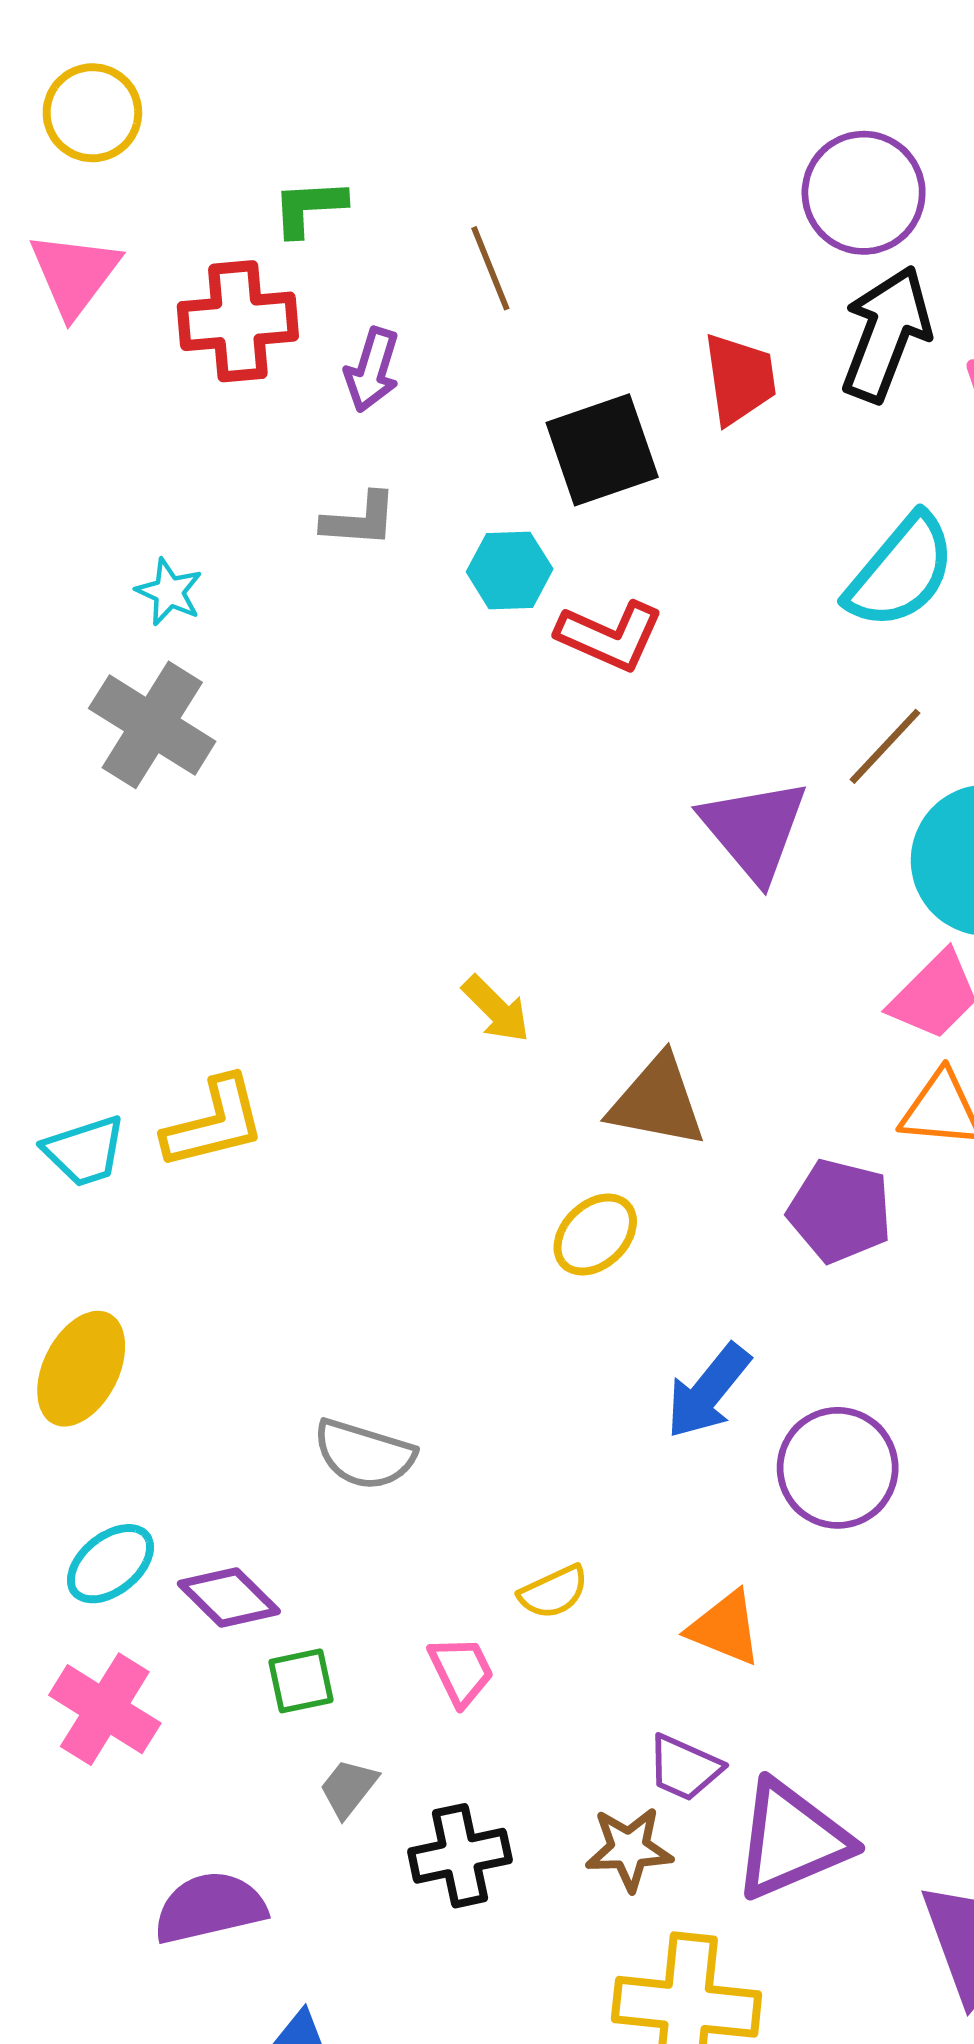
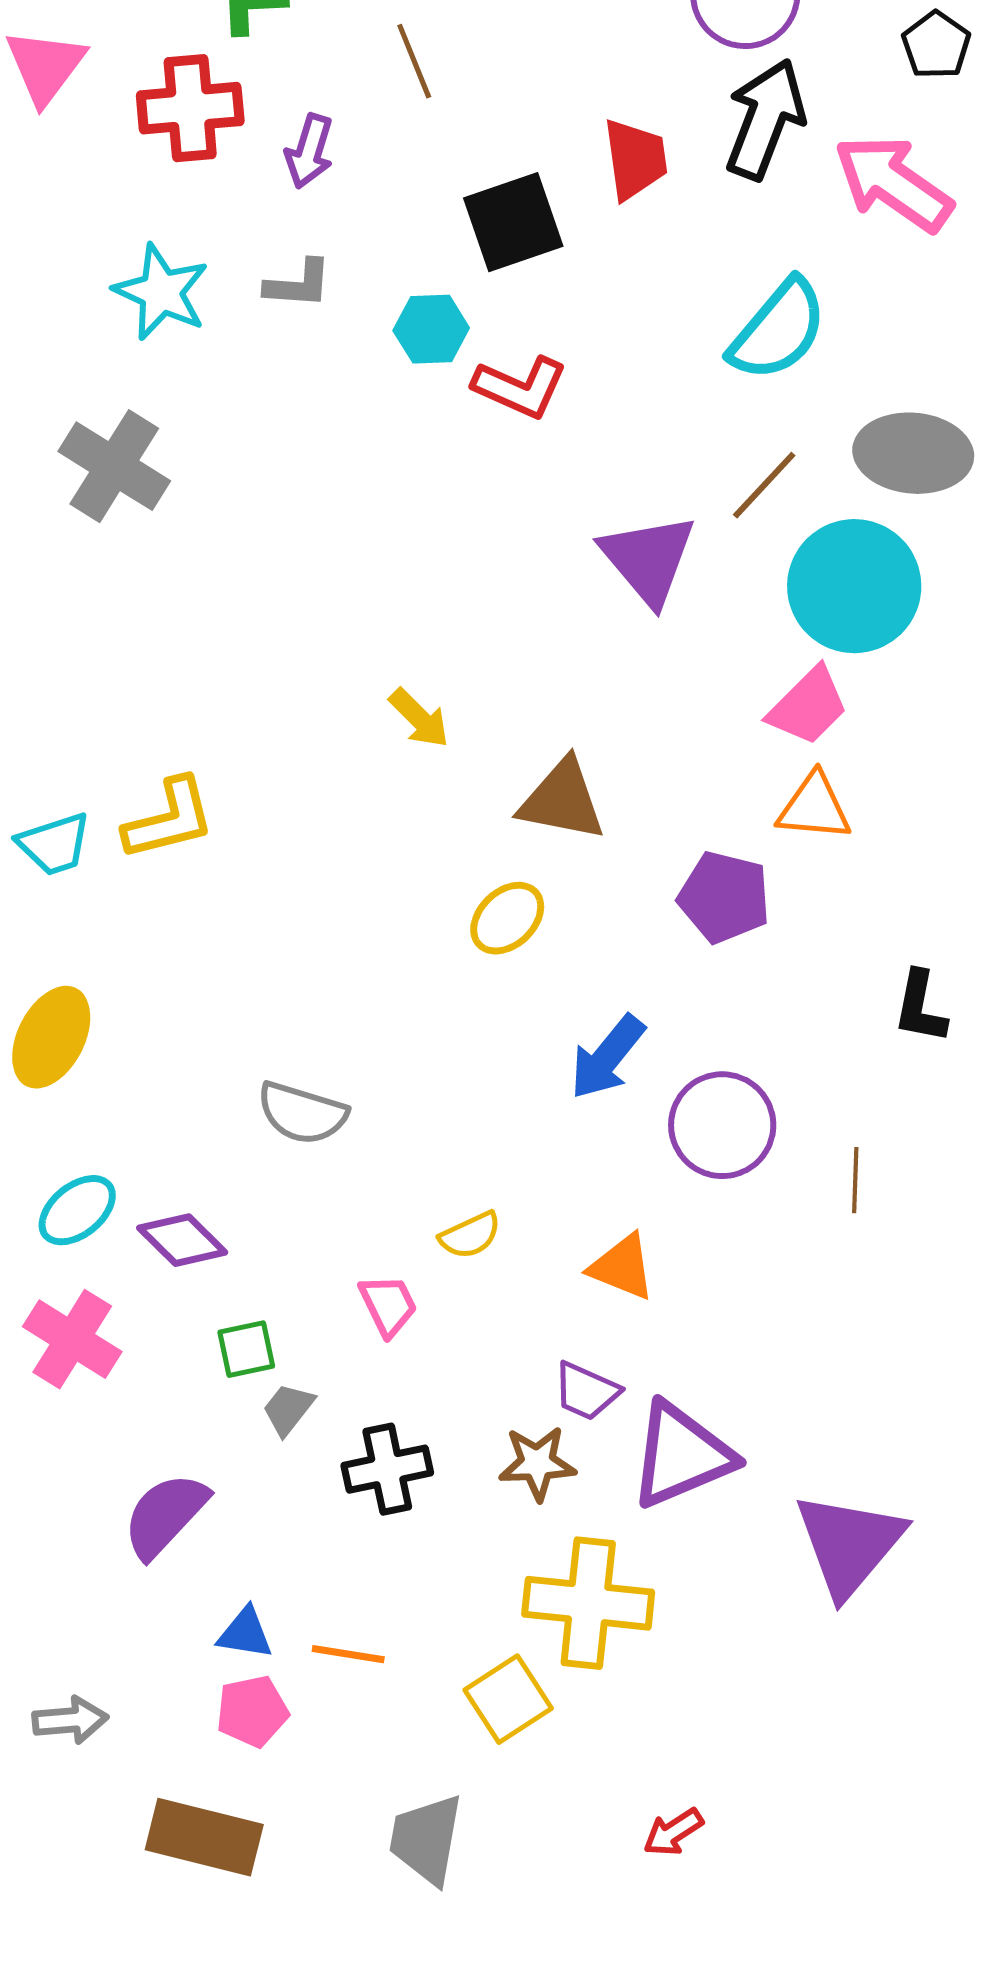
cyan star: (169, 592) -> (161, 292), moved, size x1.6
green square: (301, 1681) -> (246, 1349), moved
purple semicircle: (210, 1908) -> (165, 1515), turned -34

